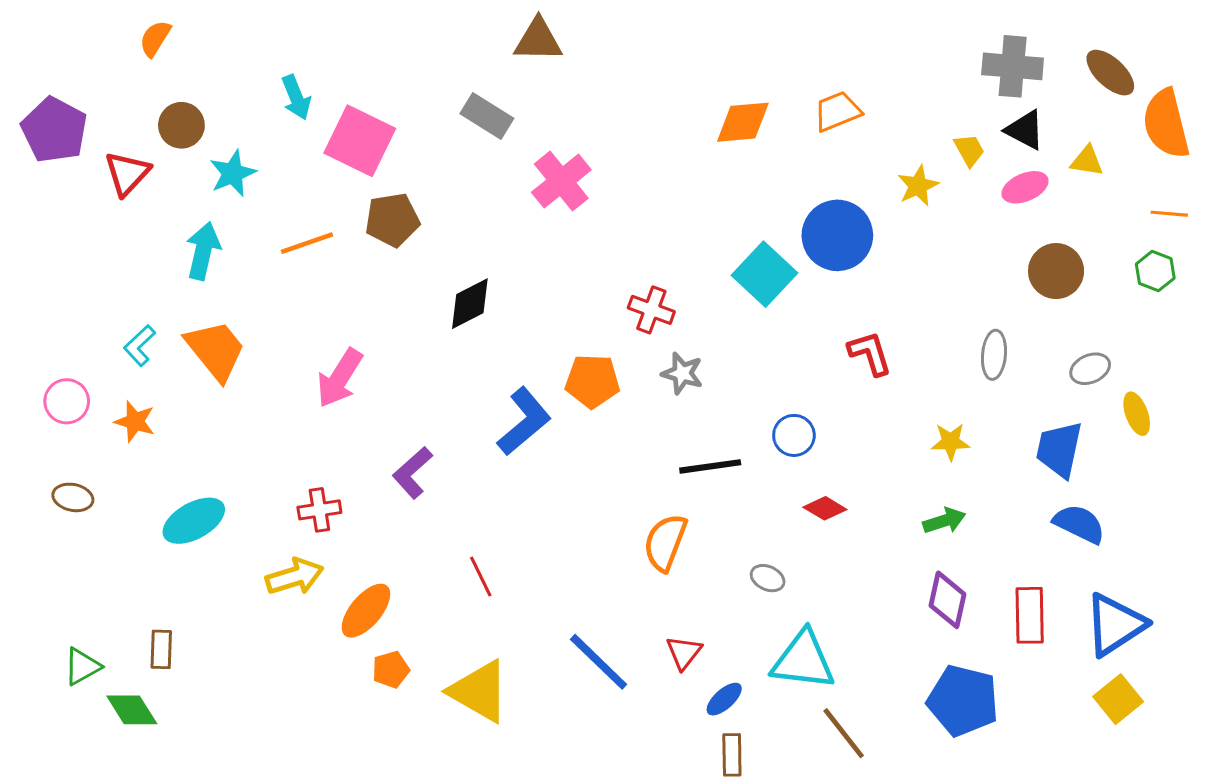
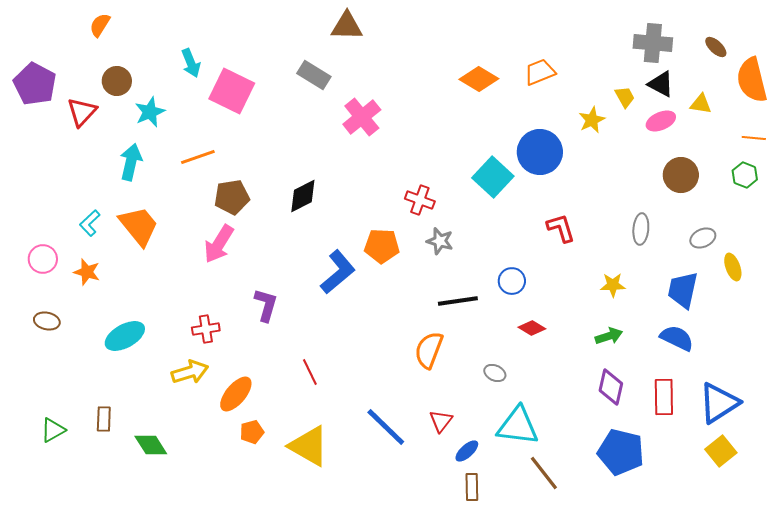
brown ellipse: (1110, 73) -> (716, 47), size x0.7
orange diamond: (743, 122) -> (479, 79), turned 36
brown pentagon: (392, 220) -> (232, 197), moved
purple L-shape: (412, 473) -> (266, 305), turned 148
blue semicircle: (1079, 524) -> (677, 338), moved
green diamond: (132, 710) -> (151, 445), moved

